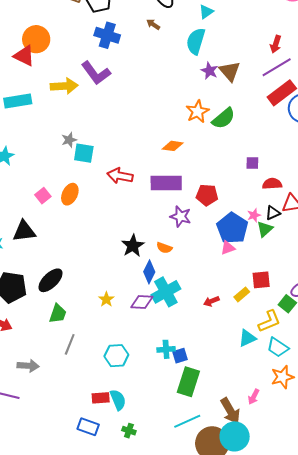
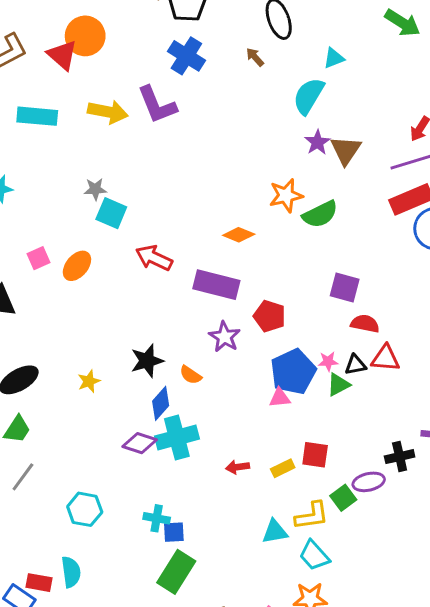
purple square: (252, 163) -> (345, 287), size x1.5
yellow star: (106, 299) -> (89, 381), moved
red rectangle: (101, 398) -> (39, 583), moved

